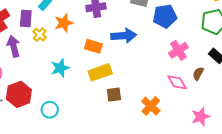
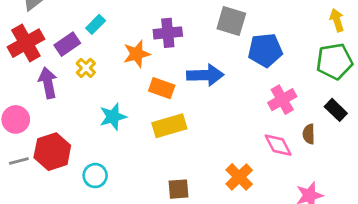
purple rectangle: (26, 18) -> (67, 44), turned 48
orange star: (64, 23) -> (137, 54), moved
brown semicircle: (198, 74) -> (309, 134), turned -32
brown square: (114, 95) -> (178, 189), moved

